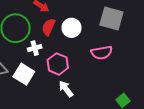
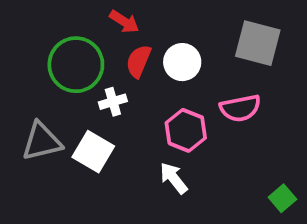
pink hexagon: (58, 64) -> (186, 130), moved

